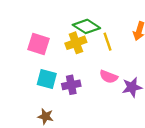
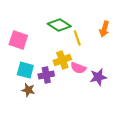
yellow cross: (76, 43) -> (62, 60), moved
brown star: (46, 116) -> (28, 90), moved

